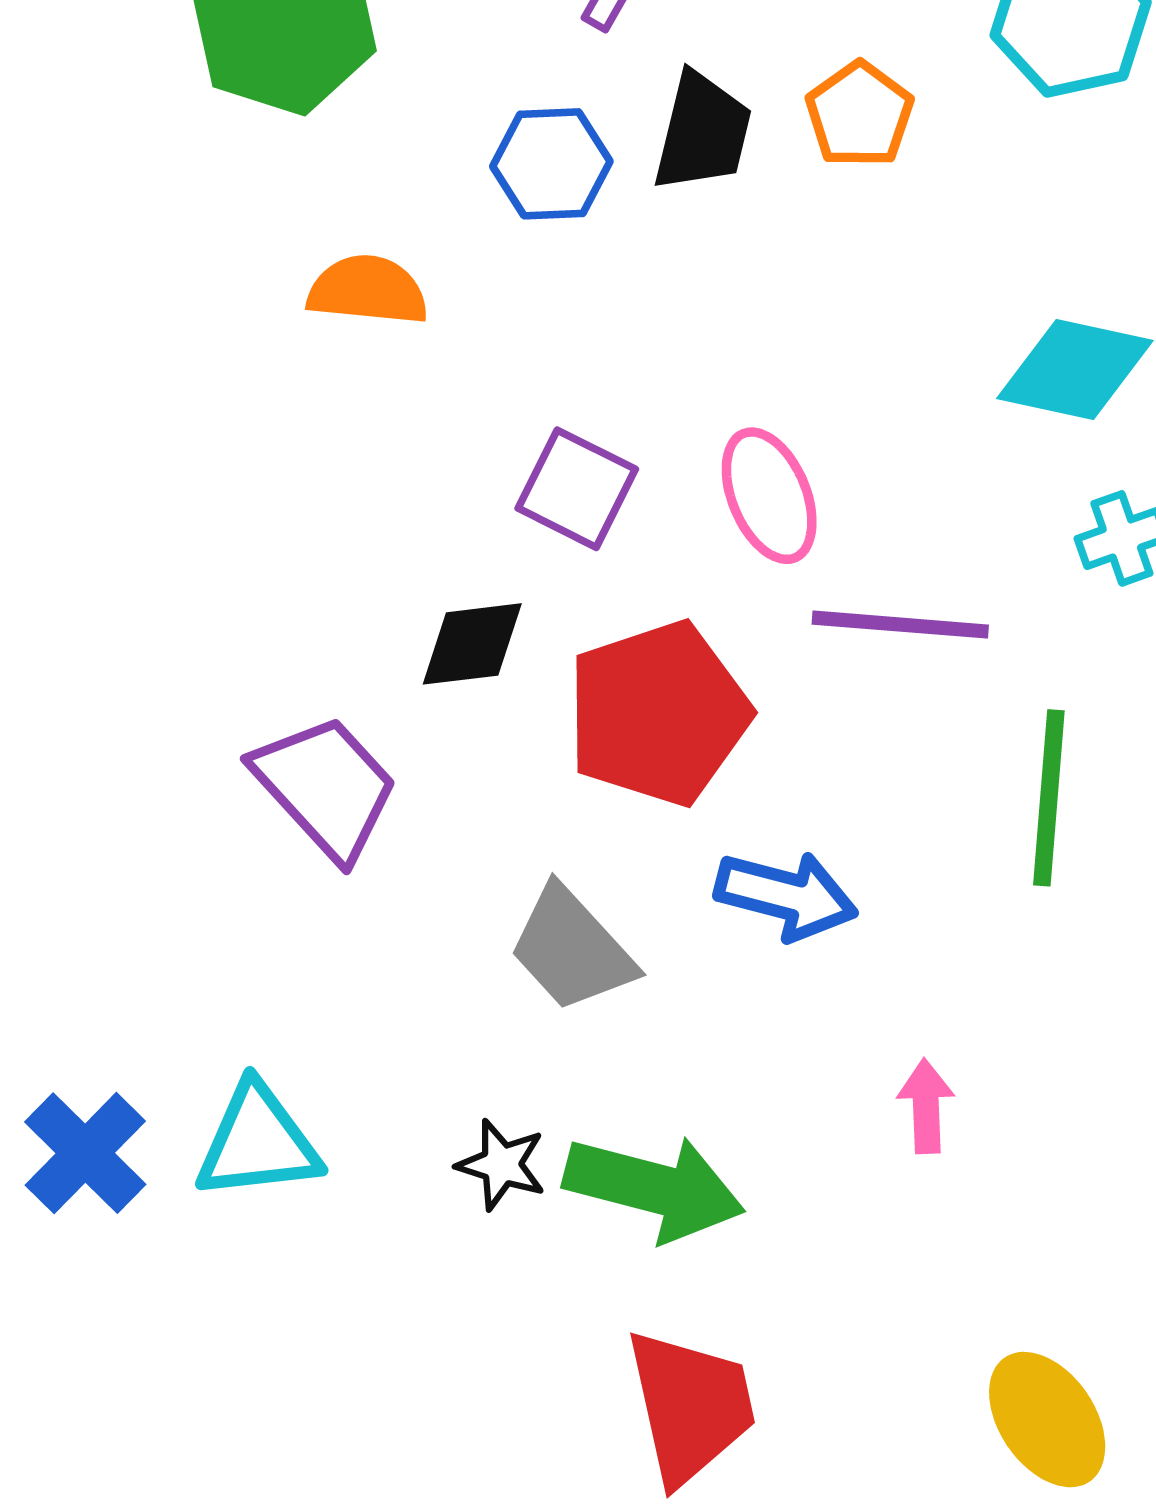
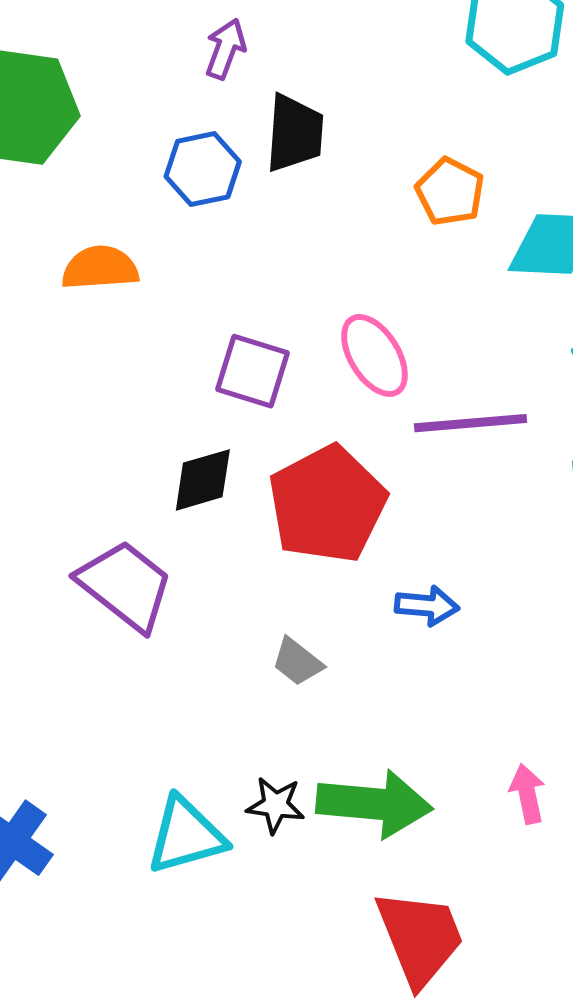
orange pentagon: (860, 115) -> (450, 192), moved
blue arrow: (786, 895) -> (427, 606), size x0.7
gray trapezoid: (572, 949) -> (297, 662), size x0.6
pink arrow: (926, 1106) -> (527, 794), moved
cyan triangle: (258, 1142) -> (186, 836), moved

